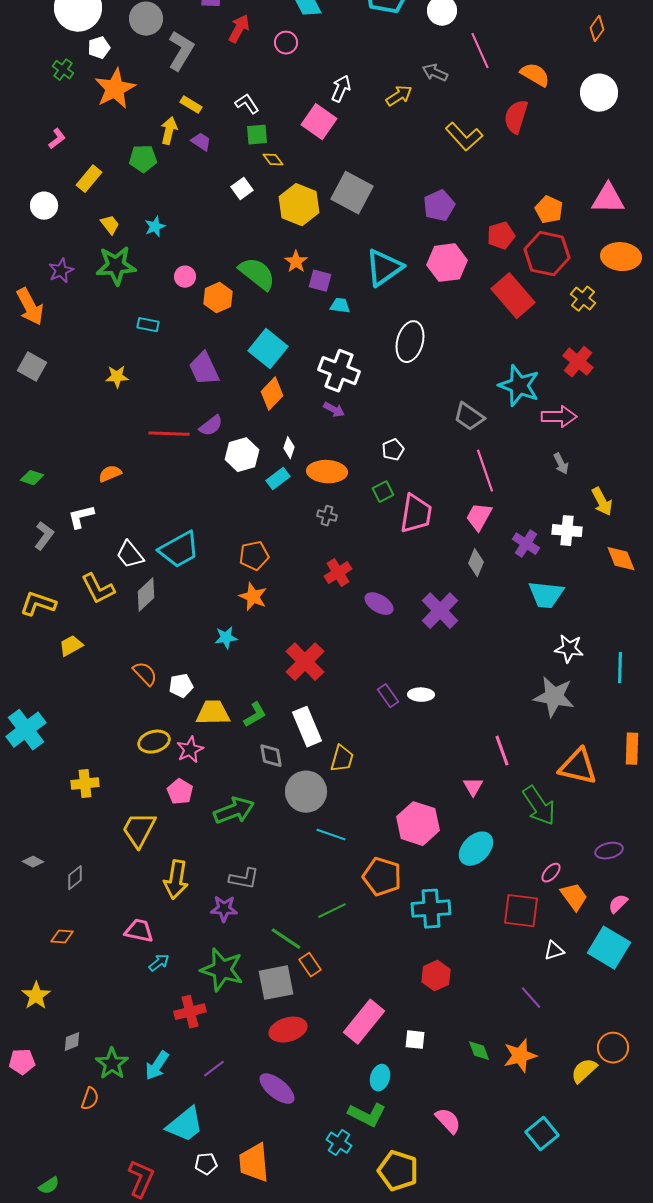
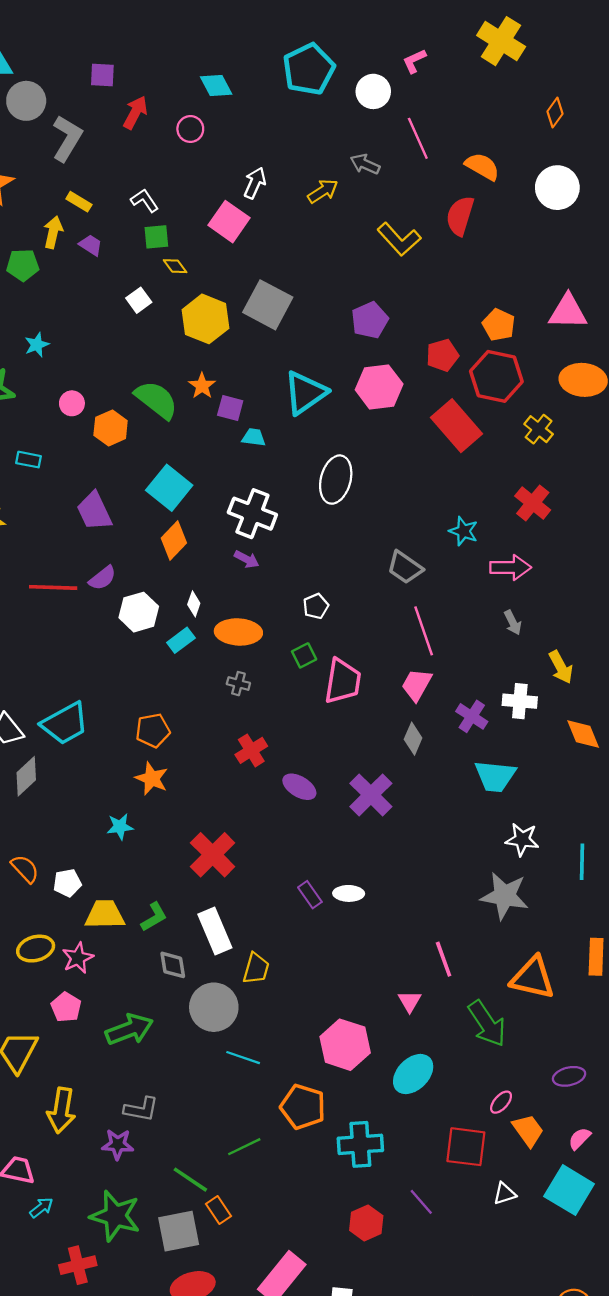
cyan star: (519, 386) -> (464, 531), size x0.6
purple line: (531, 998) -> (421, 1202), moved

